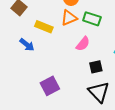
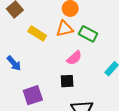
blue arrow: (27, 45) -> (14, 63), moved
black square: (96, 67) -> (67, 81), moved

